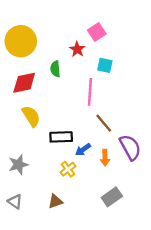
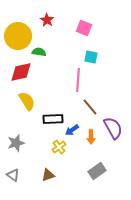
pink square: (97, 32) -> (84, 28), turned -35
red star: (77, 49) -> (47, 20), moved
green semicircle: (55, 69) -> (39, 52), moved, turned 104

